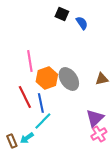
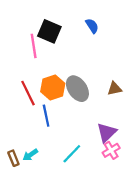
black square: (62, 14) -> (49, 31), moved, size x1.5
pink line: (30, 61) -> (34, 46), moved
red line: (25, 97) -> (28, 93), moved
cyan line: (43, 121) -> (72, 154), moved

